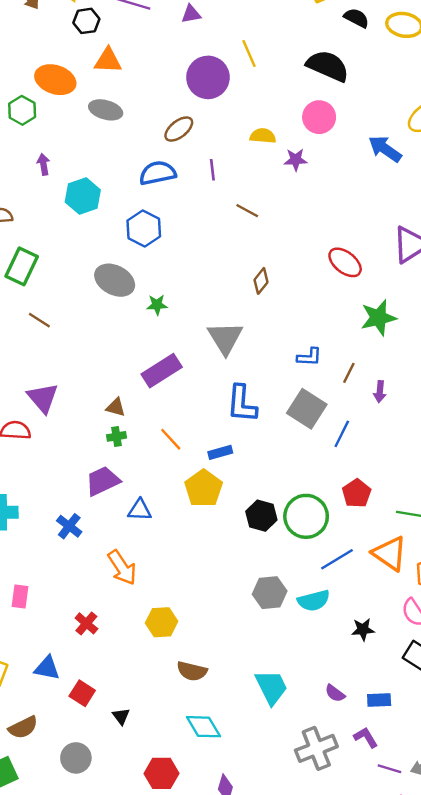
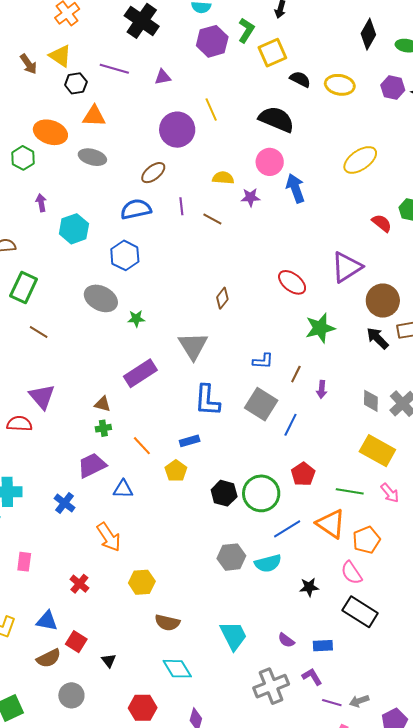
blue arrow: (385, 149) -> (295, 188), moved, turned 36
brown line: (247, 211) -> (212, 219), moved
orange line: (171, 439) -> (142, 446), moved
yellow pentagon: (203, 488) -> (176, 471), size x0.7
brown semicircle: (23, 727) -> (49, 658), moved

